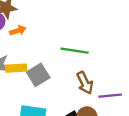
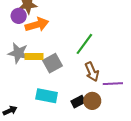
orange arrow: (18, 31) -> (37, 25), size x1.6
green line: (75, 51) -> (84, 44), turned -65

